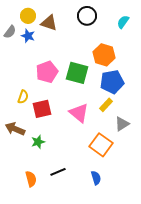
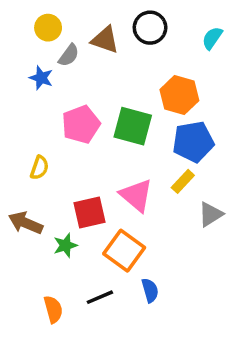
brown triangle: (49, 23) -> (105, 40), moved
gray semicircle: (10, 32) -> (69, 55), moved
blue star: (28, 36) -> (41, 78), moved
red square: (42, 109) -> (90, 213), moved
orange square: (101, 145) -> (124, 251), moved
blue semicircle: (96, 178) -> (150, 290), moved

